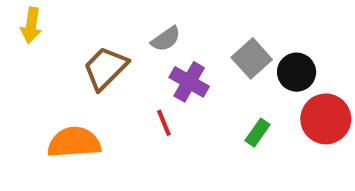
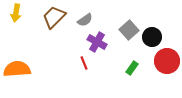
brown trapezoid: (105, 68) -> (54, 17), moved
orange semicircle: (74, 142) -> (17, 69), moved

